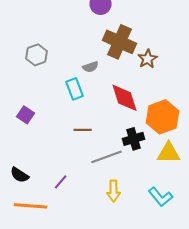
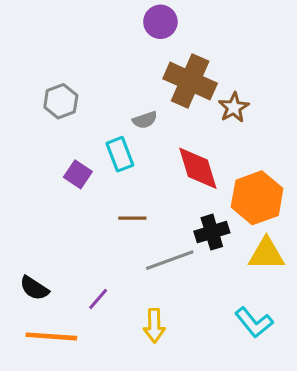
purple square: (26, 115) -> (78, 174), moved
yellow arrow: (114, 191) -> (154, 326), moved

